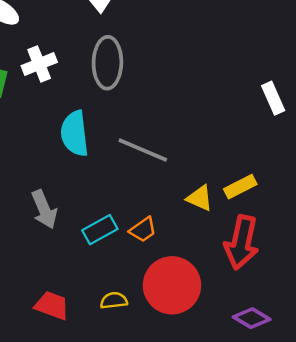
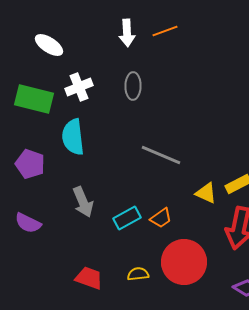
gray ellipse: (107, 63) -> (133, 86), size x0.7
cyan semicircle: (75, 134) -> (73, 137), moved

